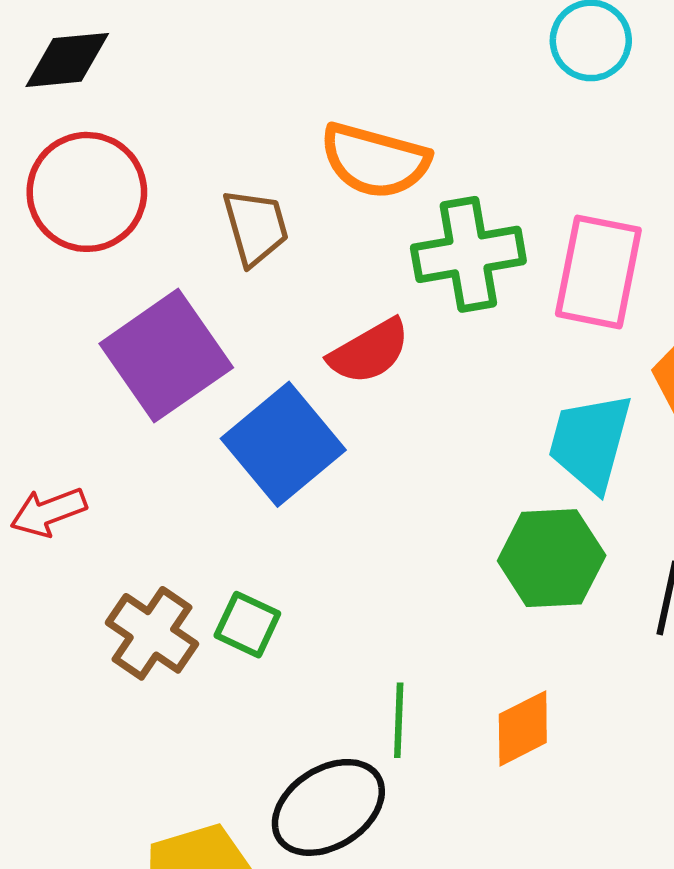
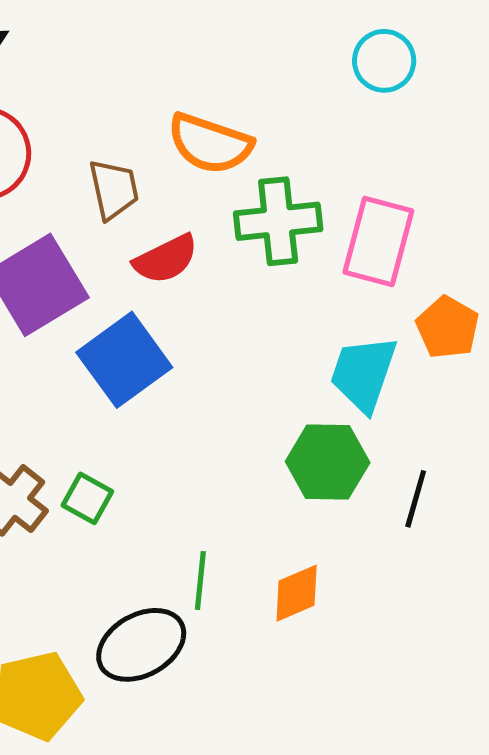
red semicircle: (369, 352) -> (166, 259), moved

